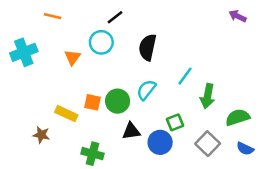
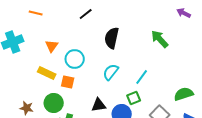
cyan circle: (101, 42) -> (75, 59), moved
cyan line: (185, 76) -> (142, 77), moved
green arrow: (208, 96) -> (160, 39), moved, turned 126
green circle: (118, 101) -> (54, 103), moved
yellow rectangle: (66, 114) -> (47, 73), moved

